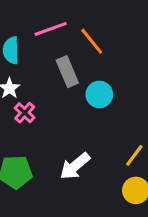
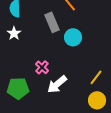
pink cross: (25, 113) -> (42, 67), moved

